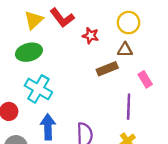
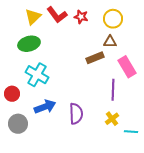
red star: (91, 36) -> (81, 17), moved
pink rectangle: (145, 79) -> (127, 67), size x1.5
blue arrow: (48, 127) -> (45, 107), turned 70

